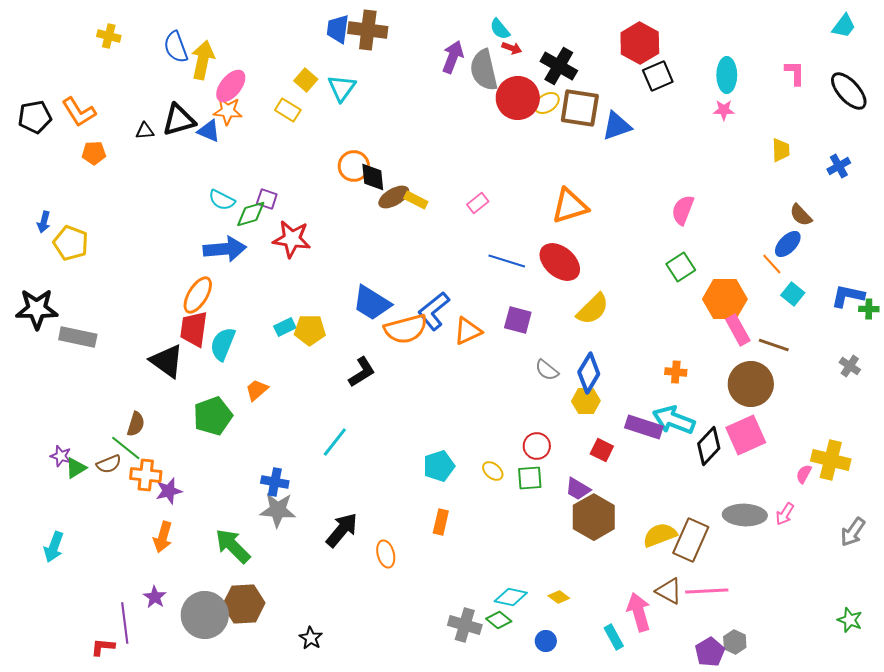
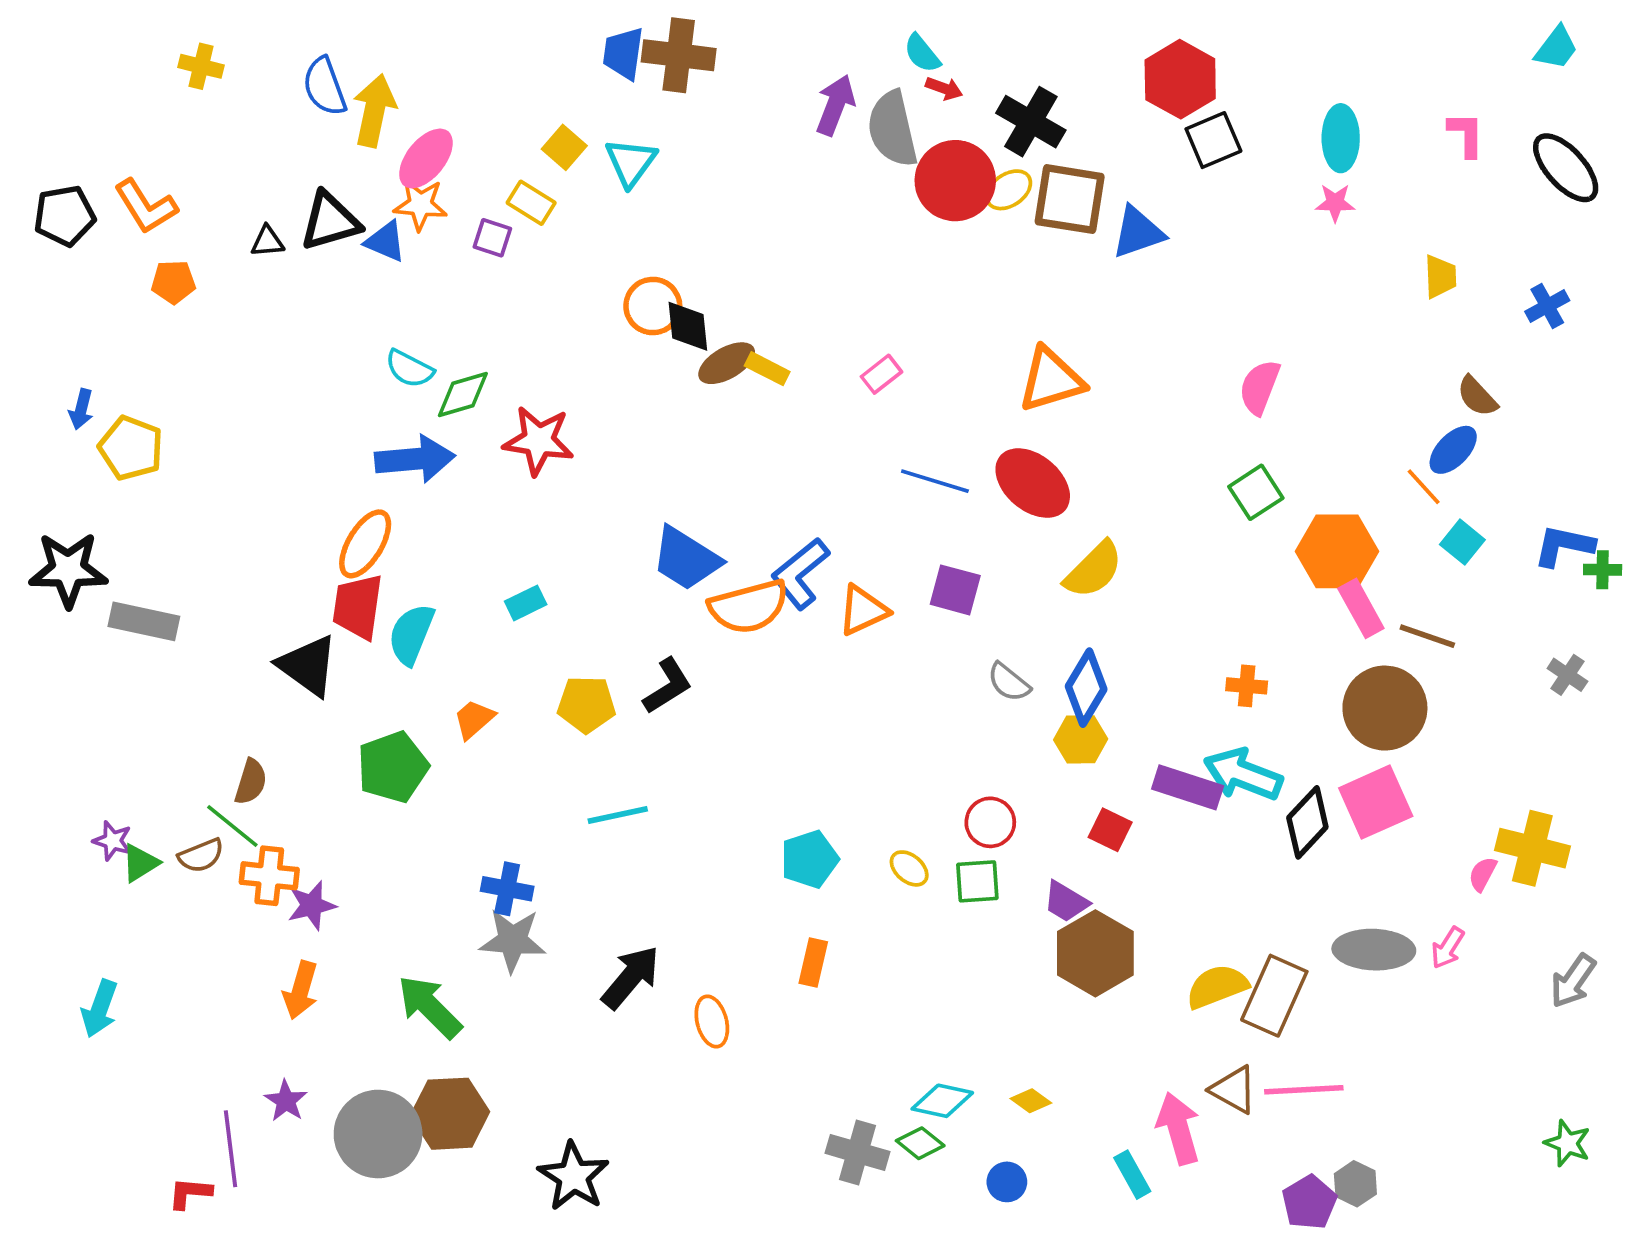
purple square: (267, 199) -> (492, 238), moved
yellow pentagon: (310, 330) -> (586, 704), moved
cyan line: (335, 442) -> (618, 815), turned 40
black star: (311, 638) -> (574, 1176), size x1.6

